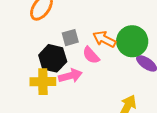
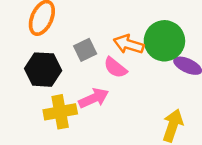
black hexagon: (53, 58) -> (43, 70), moved

